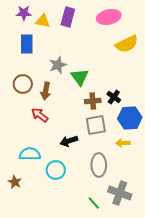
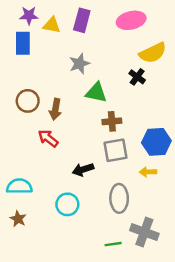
blue rectangle: (27, 44) -> (23, 43), moved
gray star: (58, 65) -> (79, 64), moved
green triangle: (80, 77) -> (96, 93), turned -42
black cross: (114, 97) -> (137, 77), moved
cyan semicircle: (30, 154) -> (19, 186), moved
green line: (94, 203) -> (113, 244), turned -56

